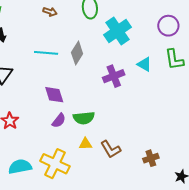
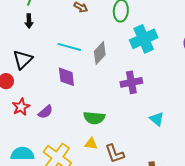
cyan triangle: (144, 64) -> (157, 119), moved
purple diamond: (54, 95) -> (66, 77), moved
purple semicircle: (59, 121) -> (46, 112), moved

